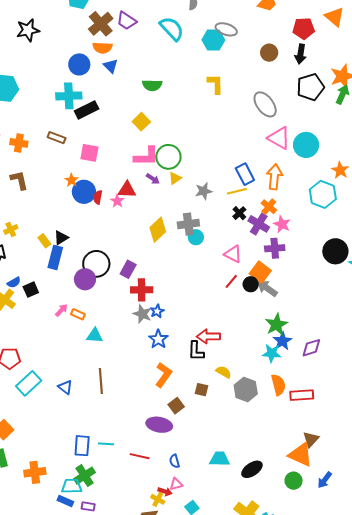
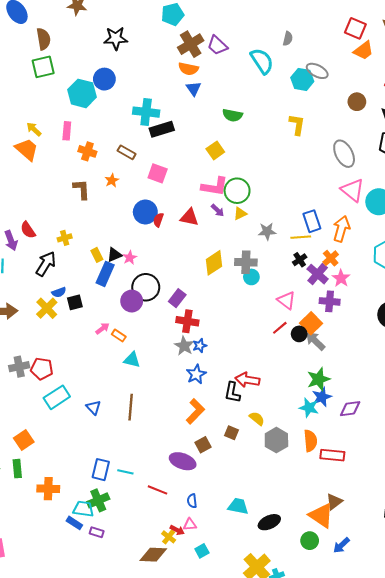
blue circle: (79, 64) -> (104, 79), moved
orange star: (72, 180) -> (112, 180), moved
pink star: (117, 201) -> (130, 258), moved

